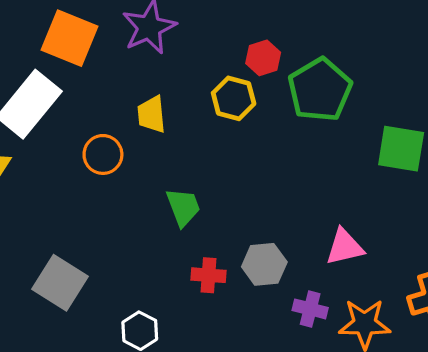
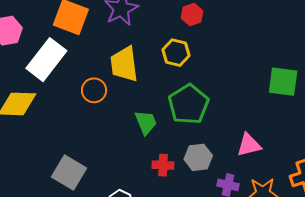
red hexagon: (263, 58) -> (192, 14), moved
green pentagon: (320, 90) -> (188, 104), moved
yellow trapezoid: (151, 114) -> (124, 64), size x1.5

